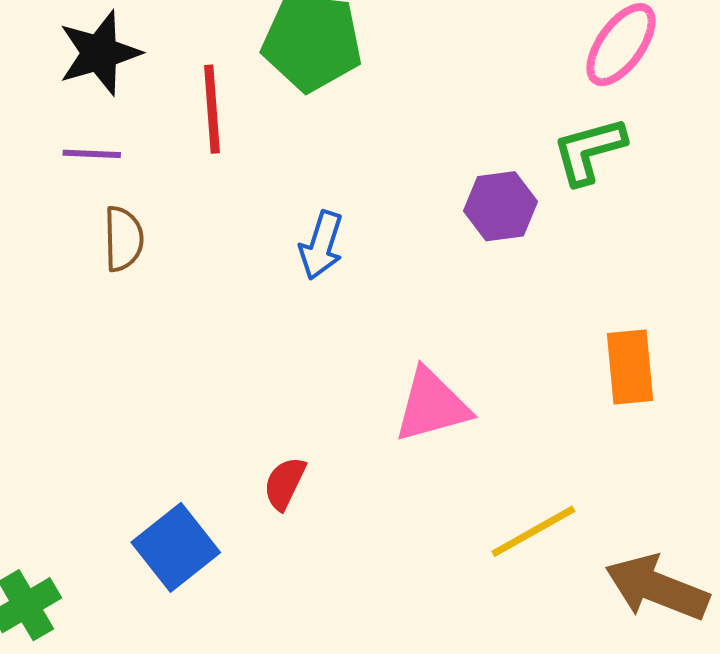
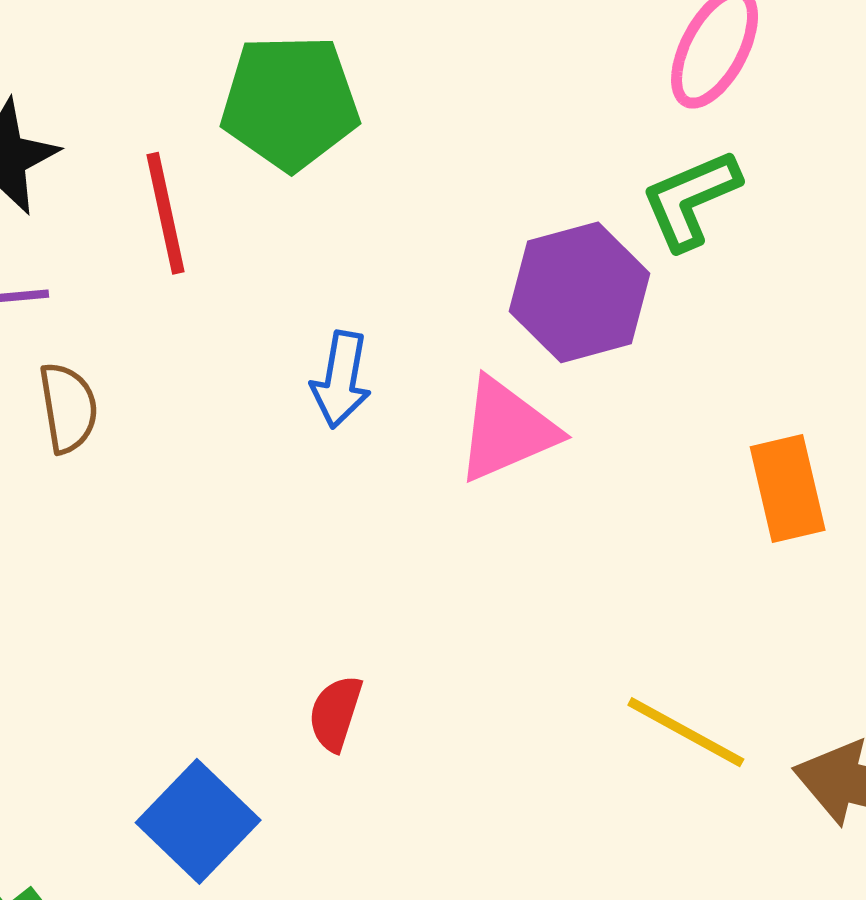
purple hexagon: (500, 206) -> (580, 292), size x1.4
pink triangle: (432, 405) -> (507, 430), moved
yellow line: (533, 531) -> (686, 732), turned 66

